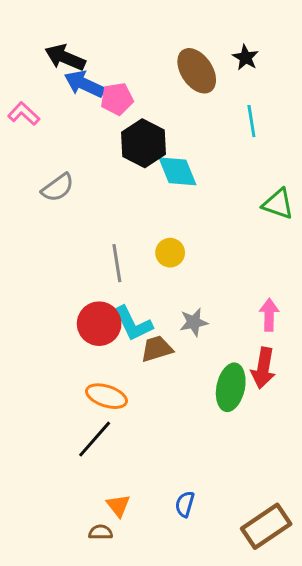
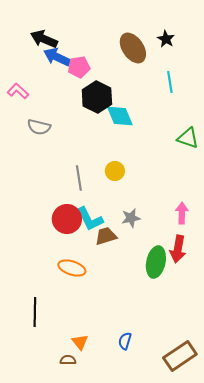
pink L-shape: (24, 114) -> (18, 91), moved
gray semicircle: (58, 188) -> (39, 127), turned 50
black line: (95, 439) -> (35, 312), moved, turned -40

